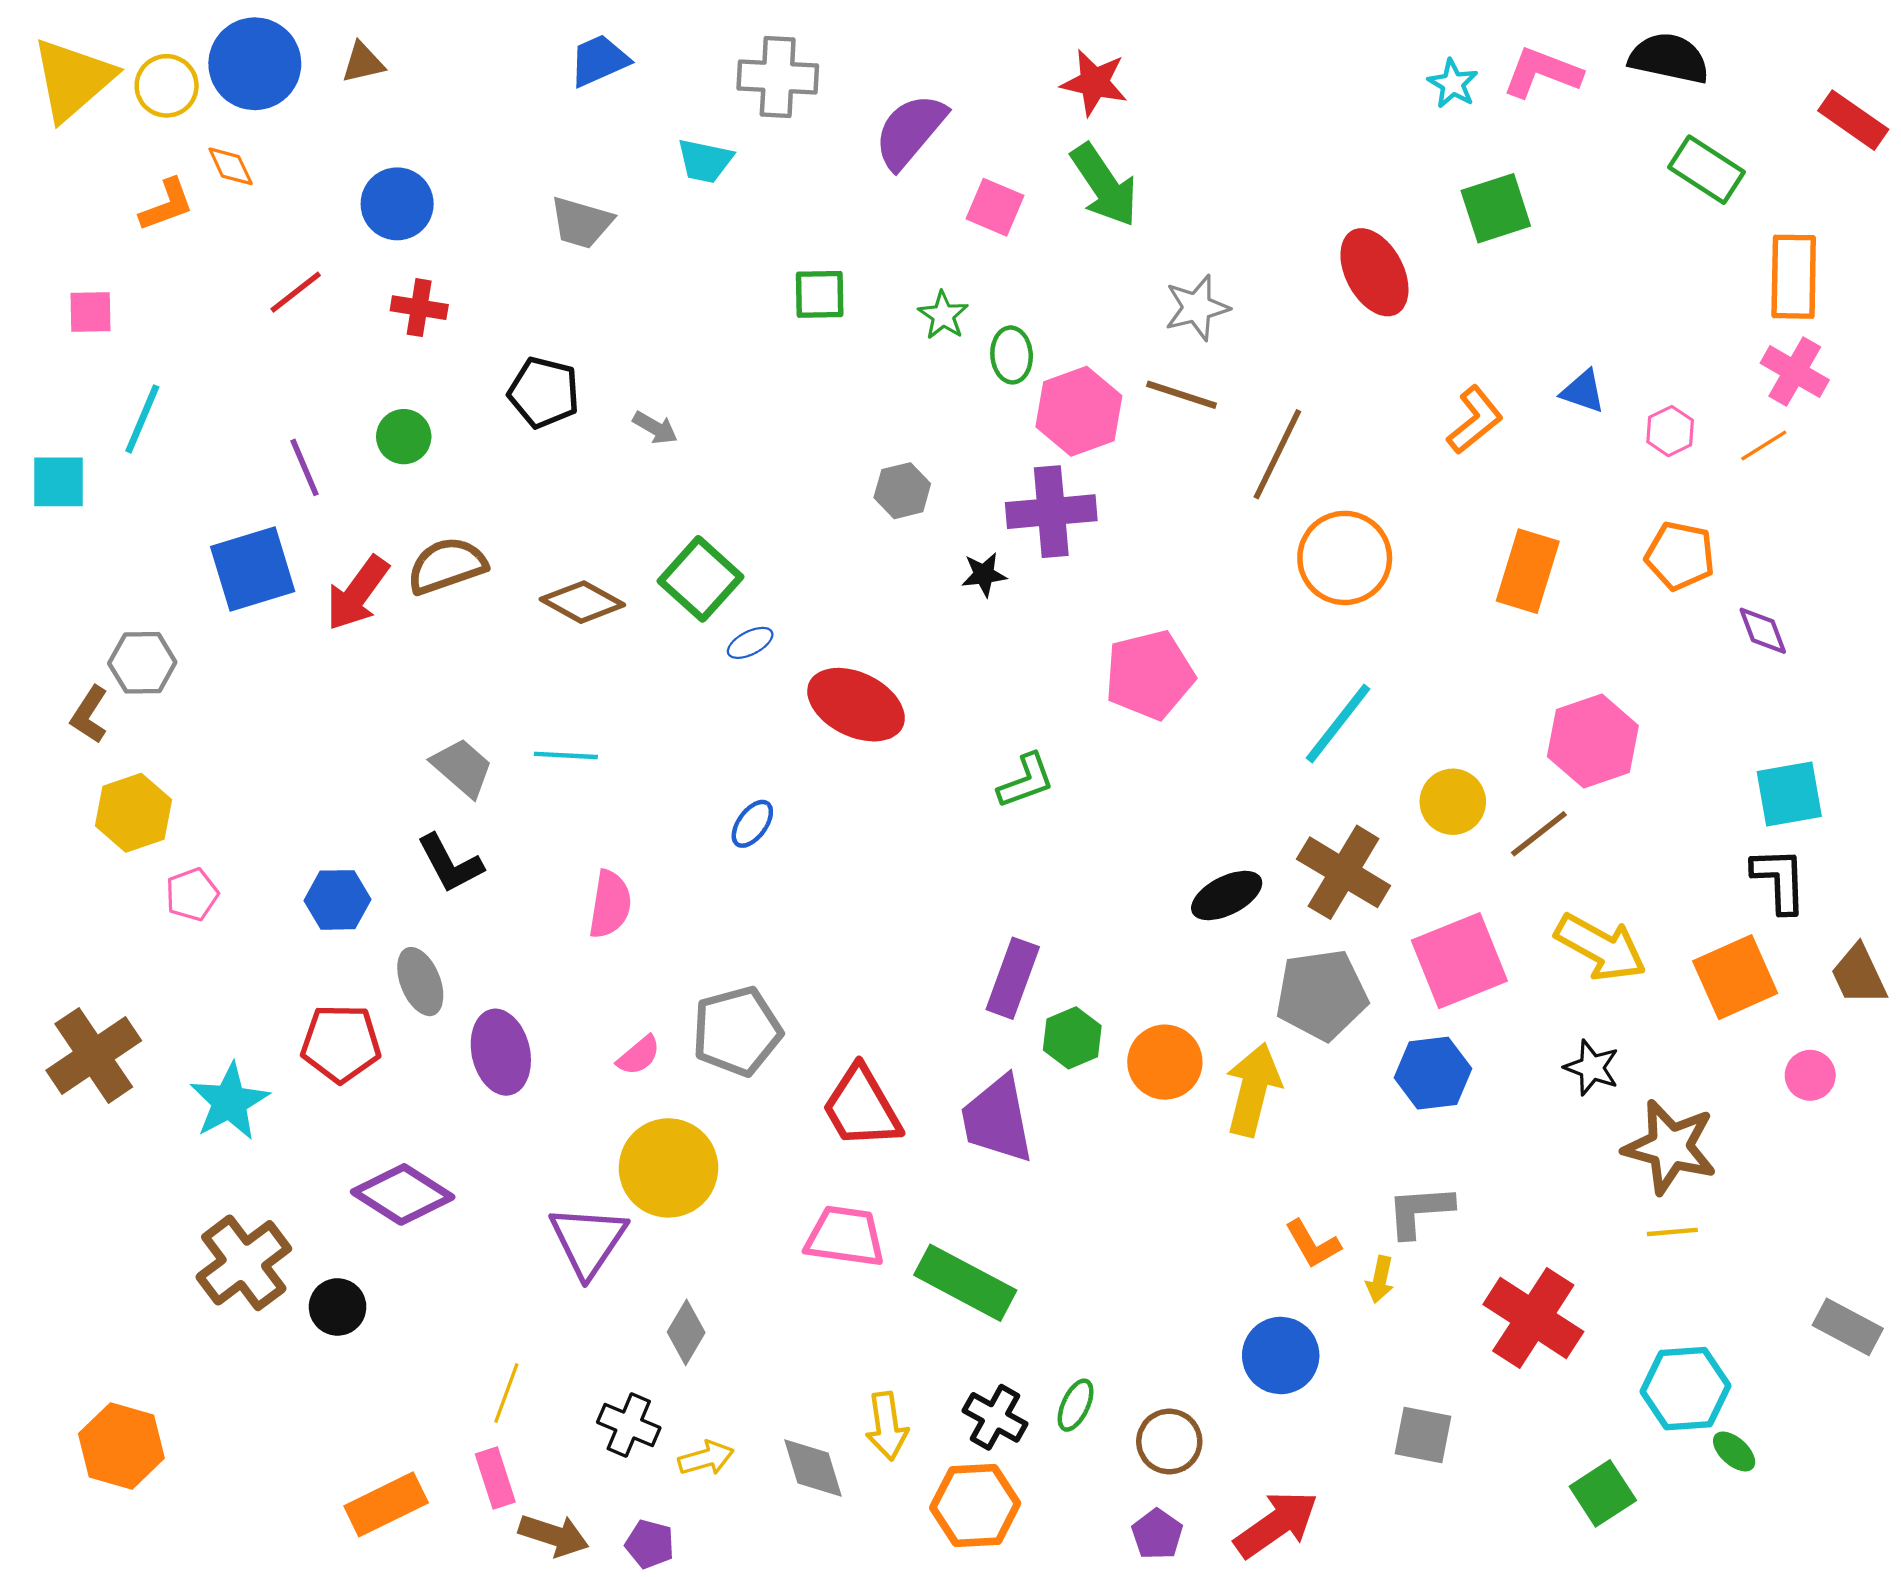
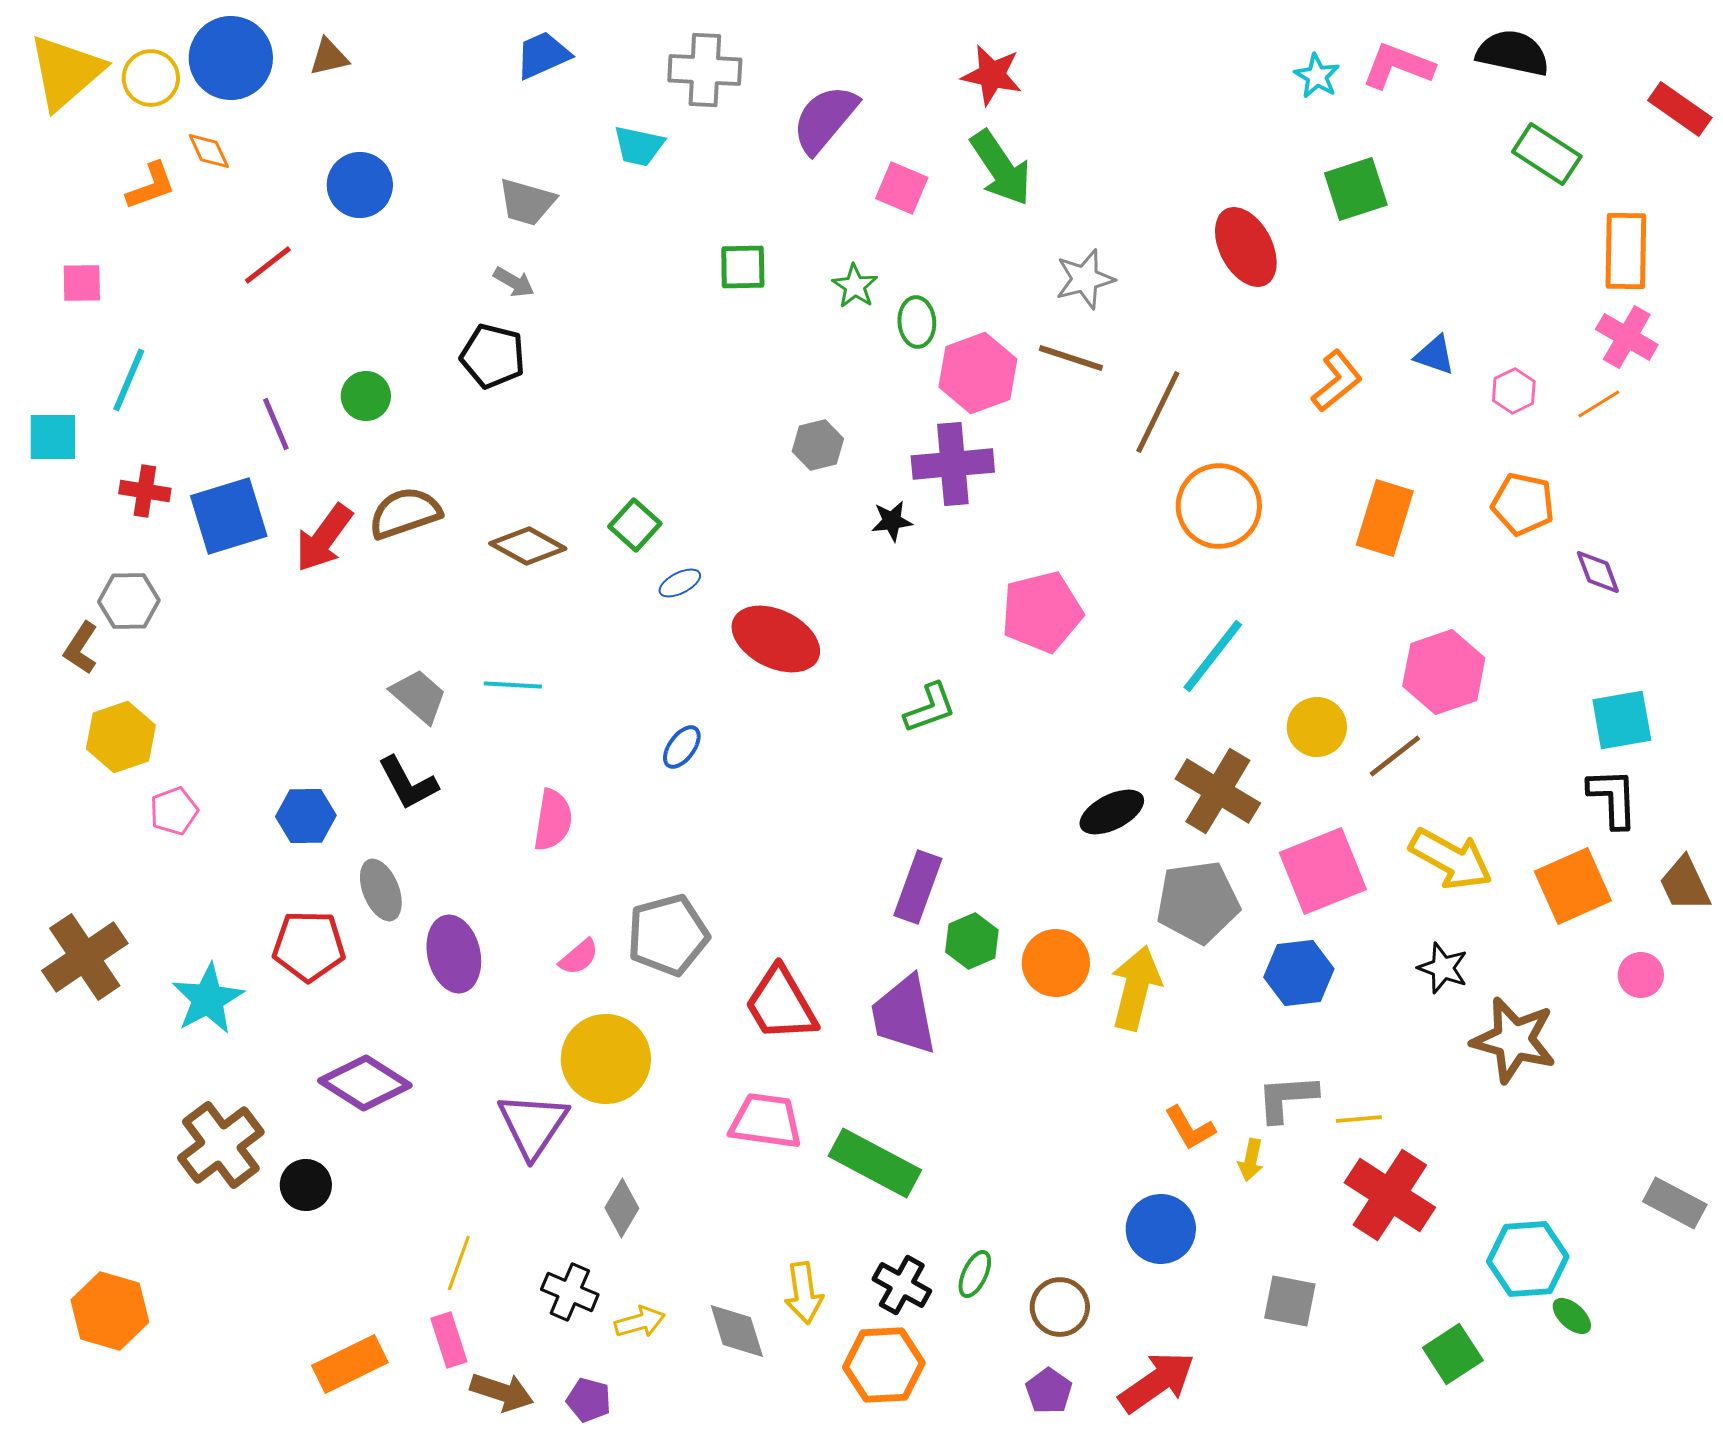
red cross: (419, 308) -> (145, 491), moved
gray arrow: (655, 428) -> (514, 282), moved
green square: (700, 579) -> (635, 525), size x0.7
yellow line: (1672, 1232) -> (1359, 1119), moved

